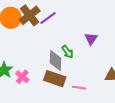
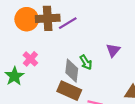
brown cross: (30, 15) -> (48, 18), turned 30
pink cross: (22, 77) -> (30, 59), moved

